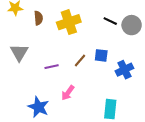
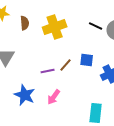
purple line: (52, 67) -> (48, 71), moved
blue star: (38, 107) -> (25, 95), moved

